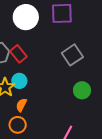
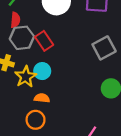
orange semicircle: (21, 105) -> (42, 98), turned 64

